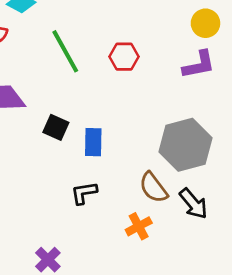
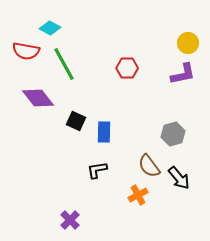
green line: (65, 51) -> (64, 64), moved
gray hexagon: (185, 145) -> (173, 134), size x0.6

